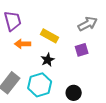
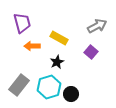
purple square: (82, 50) -> (91, 52), turned -32
black circle: (74, 93) -> (71, 94), moved

